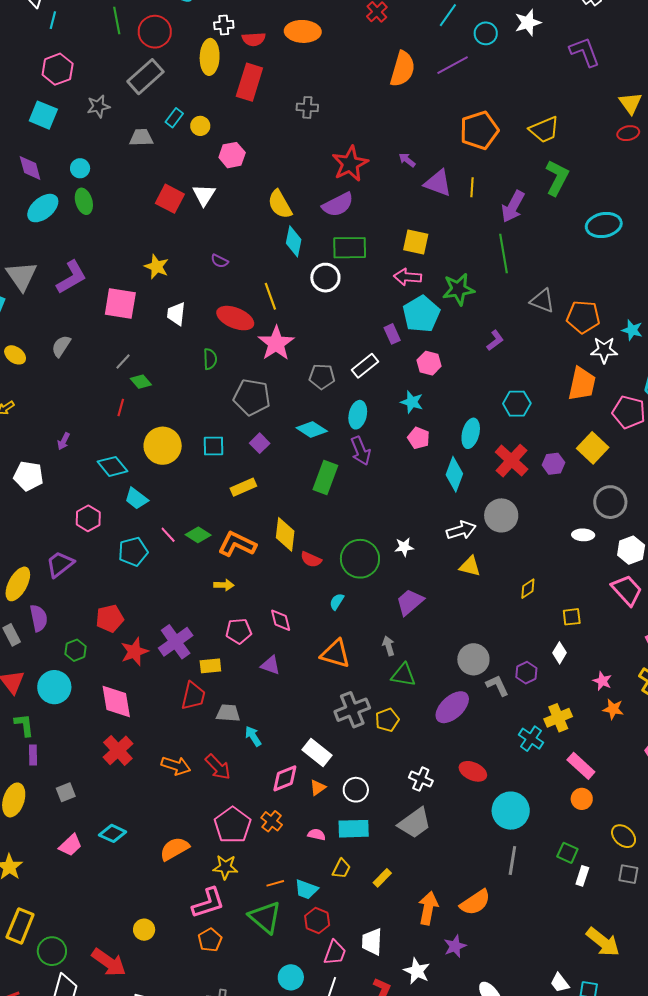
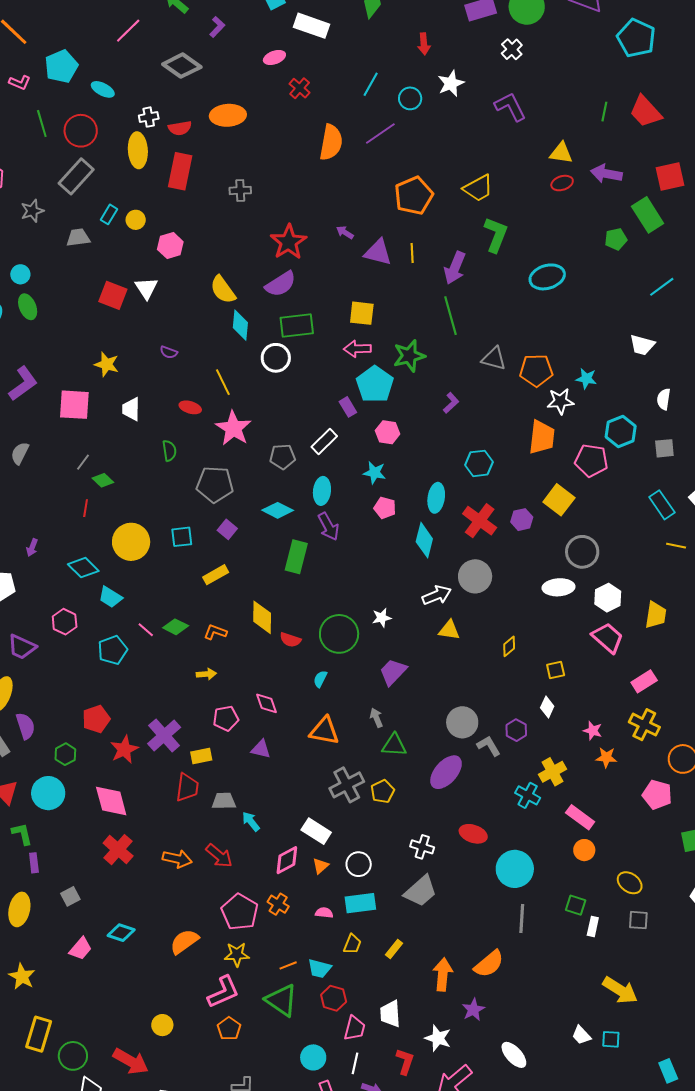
yellow triangle: (630, 103) -> (561, 153), turned -40
red ellipse: (235, 318) -> (190, 407), size x0.6
white ellipse: (583, 535) -> (559, 587), size x1.4
orange L-shape: (237, 544) -> (215, 632), size x0.6
purple trapezoid: (60, 564) -> (22, 647), moved, turned -112

